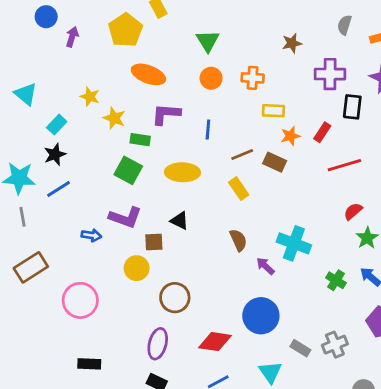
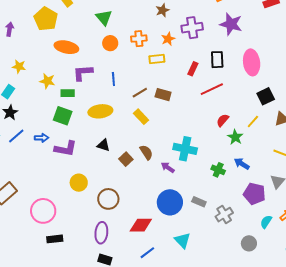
yellow star: (90, 97) -> (19, 67), moved
black rectangle: (352, 107) -> (217, 60), moved
orange star: (290, 136) -> (168, 39), moved
blue arrow: (91, 235) -> (42, 138), moved
brown square: (154, 242) -> (126, 159), moved, turned -32
gray rectangle: (300, 348) -> (199, 202), moved
black rectangle: (89, 364) -> (55, 239), moved

